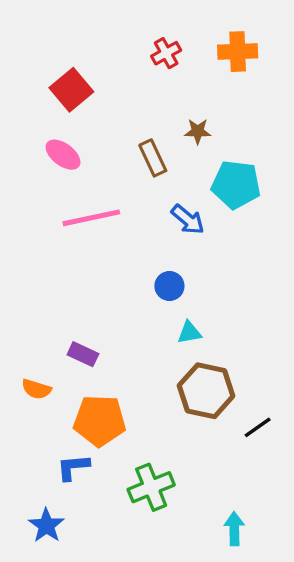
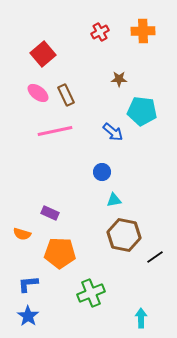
brown rectangle: (153, 158) -> (66, 95), moved
blue L-shape: (73, 467) -> (28, 284), moved

